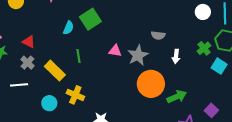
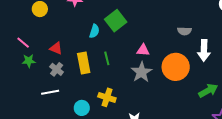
gray star: (138, 55) -> (142, 72), moved
white arrow: (176, 56) -> (204, 50), size x1.5
yellow rectangle: (55, 71) -> (84, 63), moved, turned 40
orange circle: (151, 84) -> (176, 67), moved

